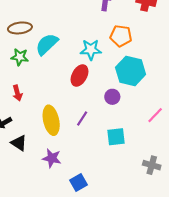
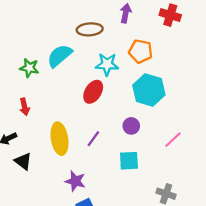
brown ellipse: (20, 28) -> (90, 29), moved
purple circle: (112, 97) -> (131, 126), moved
purple star: (52, 158) -> (75, 181), moved

